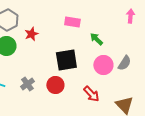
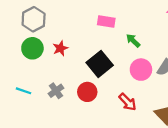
red star: (31, 34) -> (60, 48), moved
black square: (66, 60) -> (100, 64), turned -30

